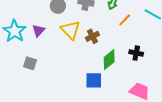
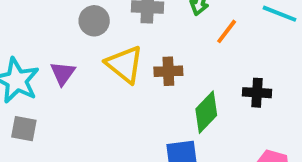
brown cross: (92, 36) -> (168, 71), turned 32
gray square: (30, 63) -> (24, 129), moved

